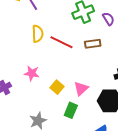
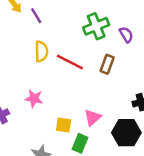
brown rectangle: (93, 44) -> (107, 64), turned -63
yellow square: (57, 87) -> (64, 125), moved, turned -32

